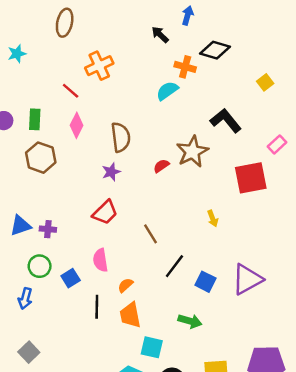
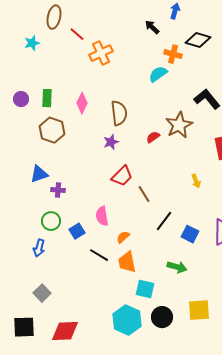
brown ellipse: (65, 23) -> (54, 17), moved
red line: (71, 91) -> (77, 34), moved
red trapezoid: (105, 212) -> (122, 176), moved
blue triangle: (20, 226) -> (39, 174), moved
black line: (97, 307) -> (99, 255), turned -60

